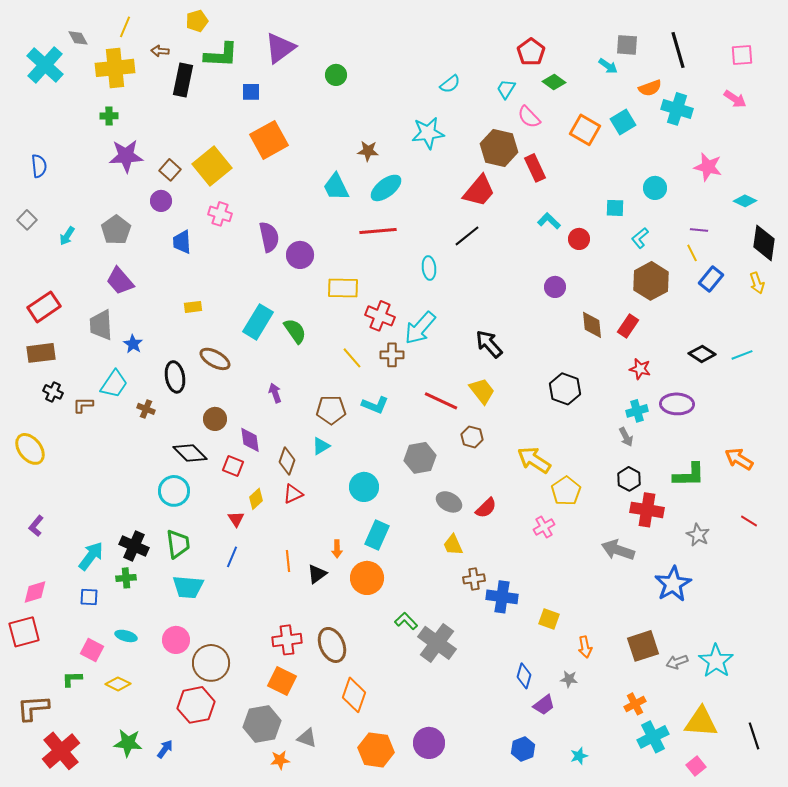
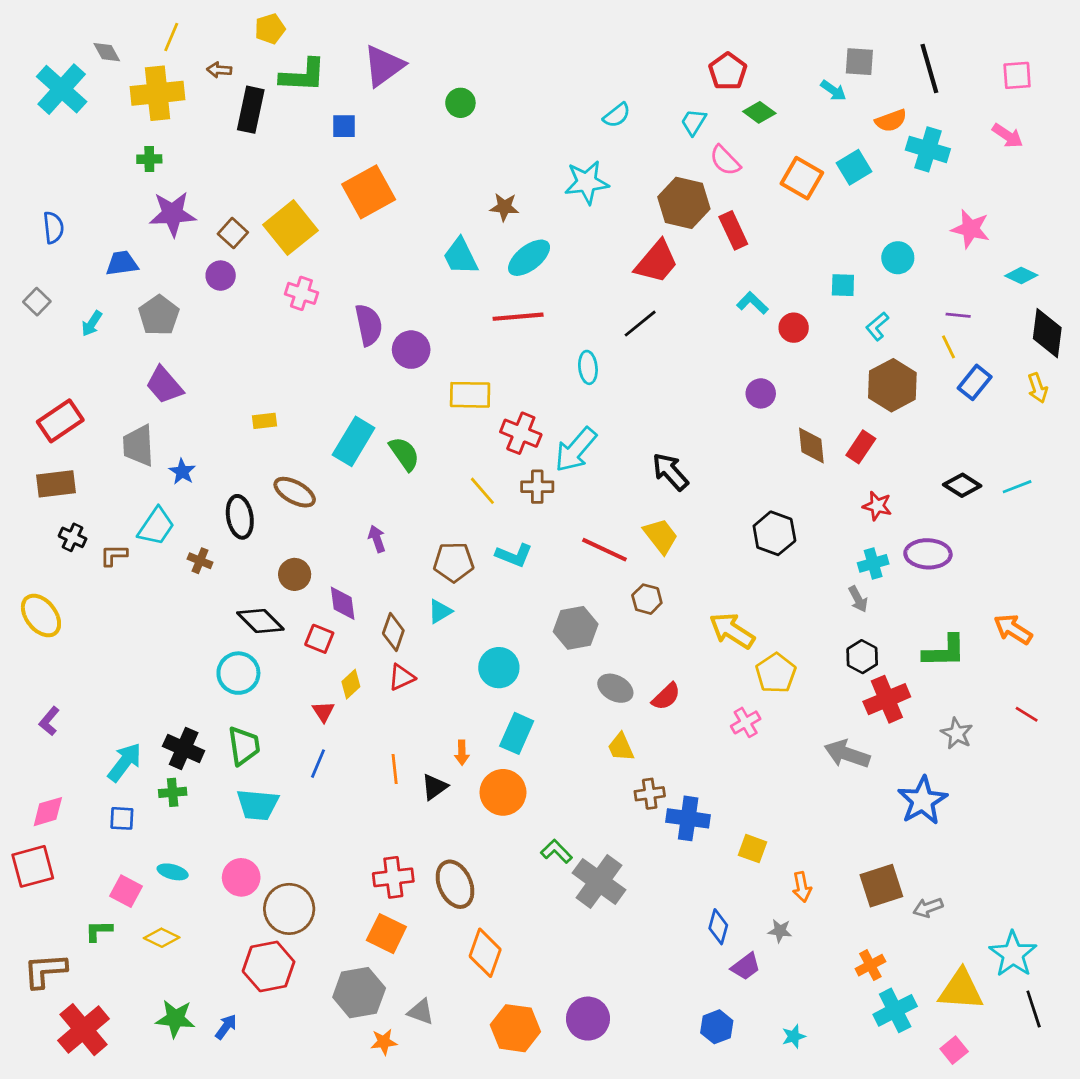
blue trapezoid: (182, 242) -> (122, 263), moved, turned 85
red cross: (647, 510) -> (887, 699), turned -32
cyan star: (716, 661) -> (1013, 954), moved

